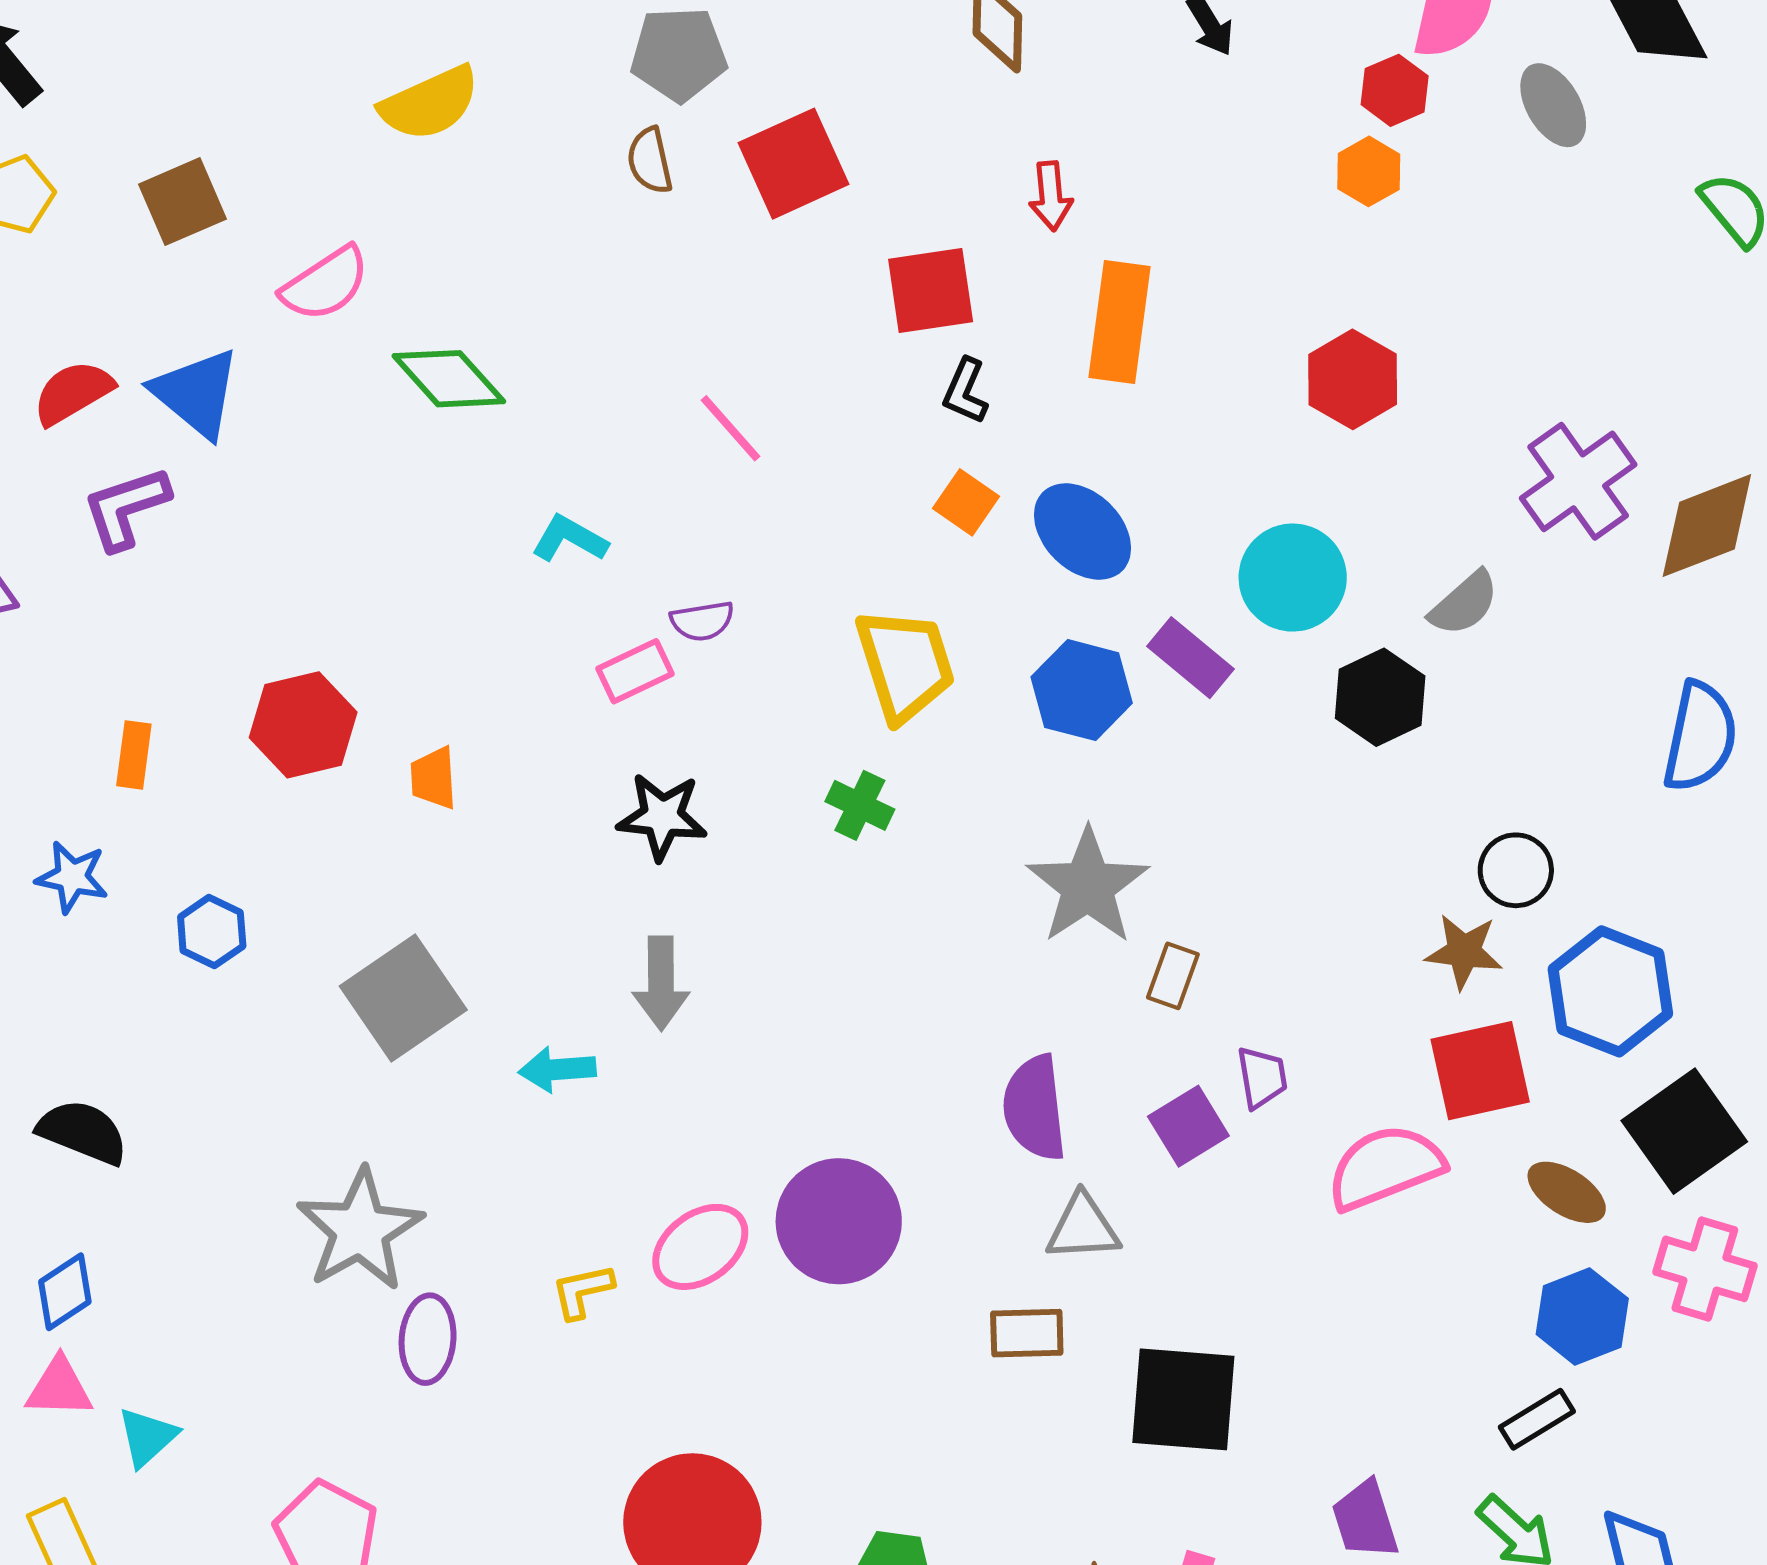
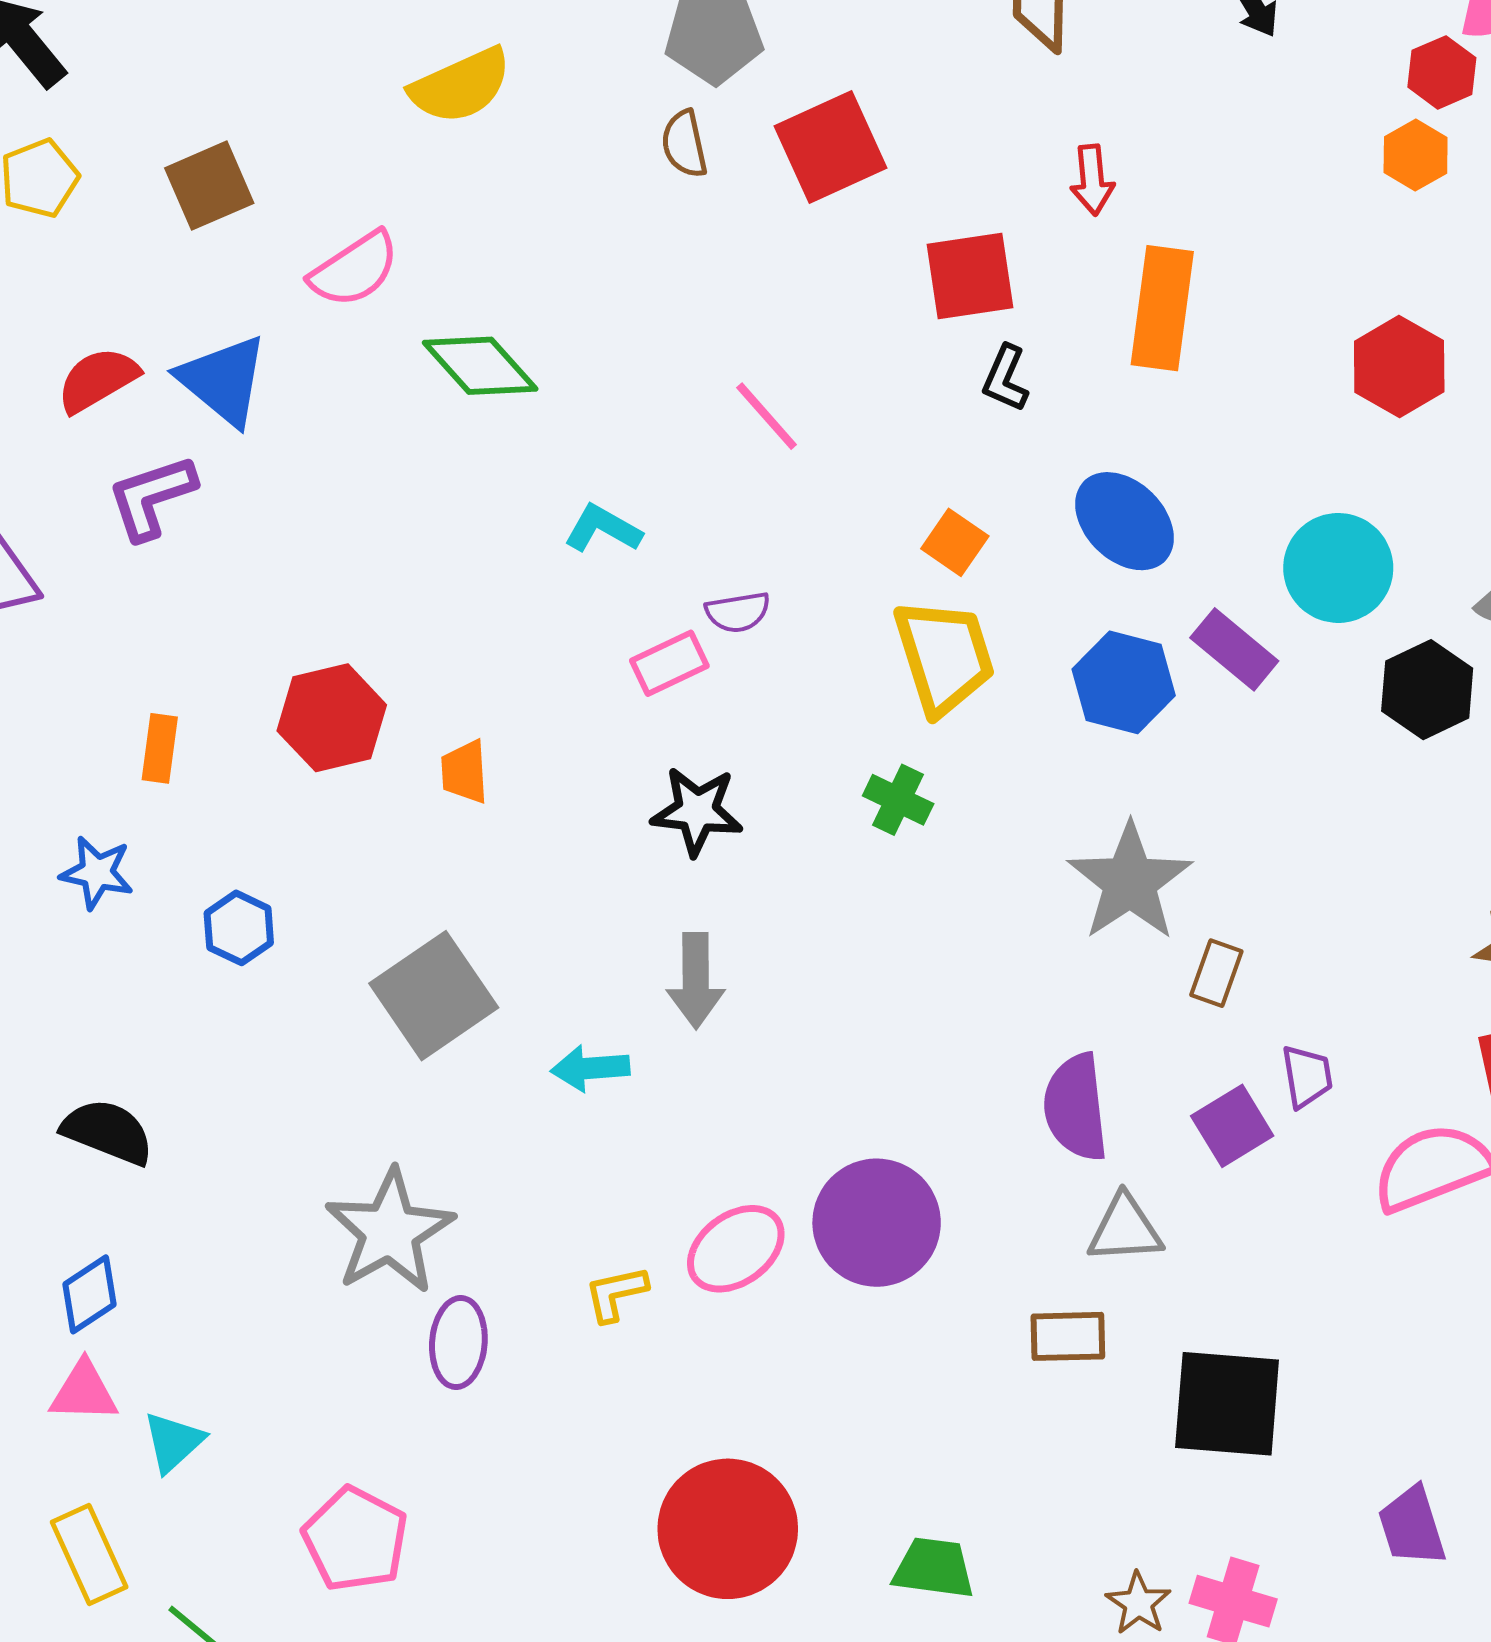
orange square: (966, 502) -> (955, 542), moved

